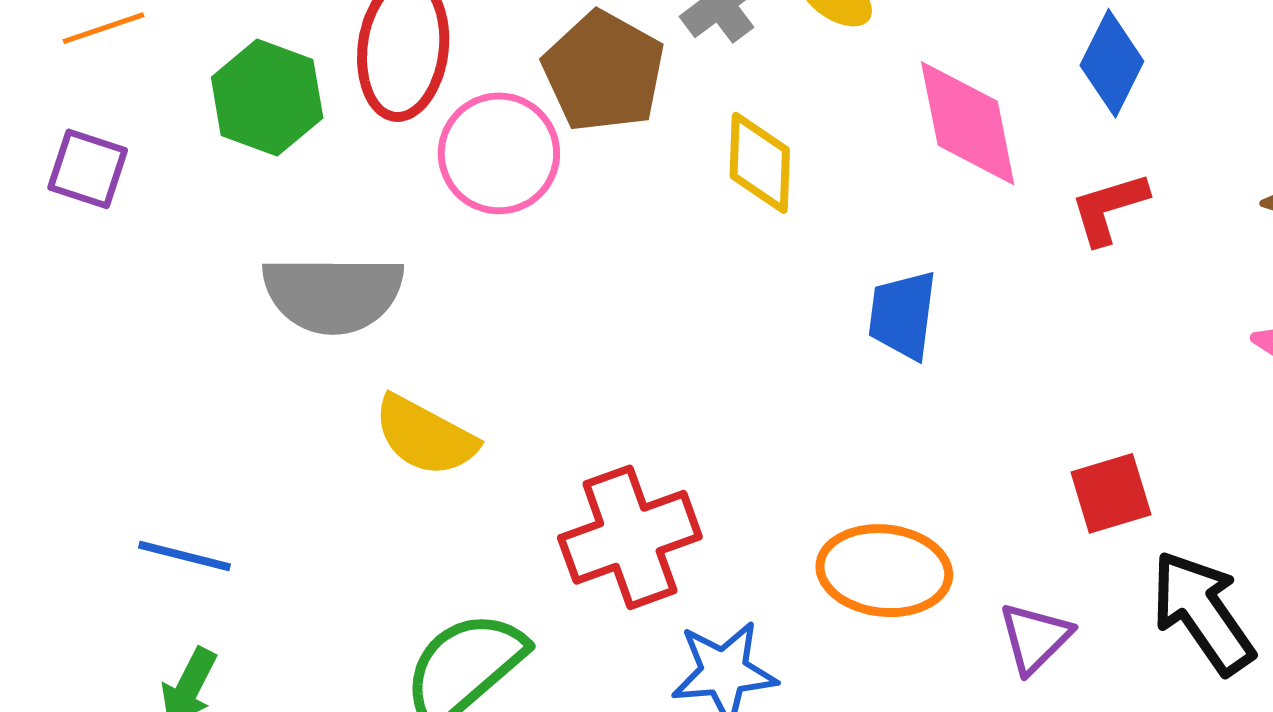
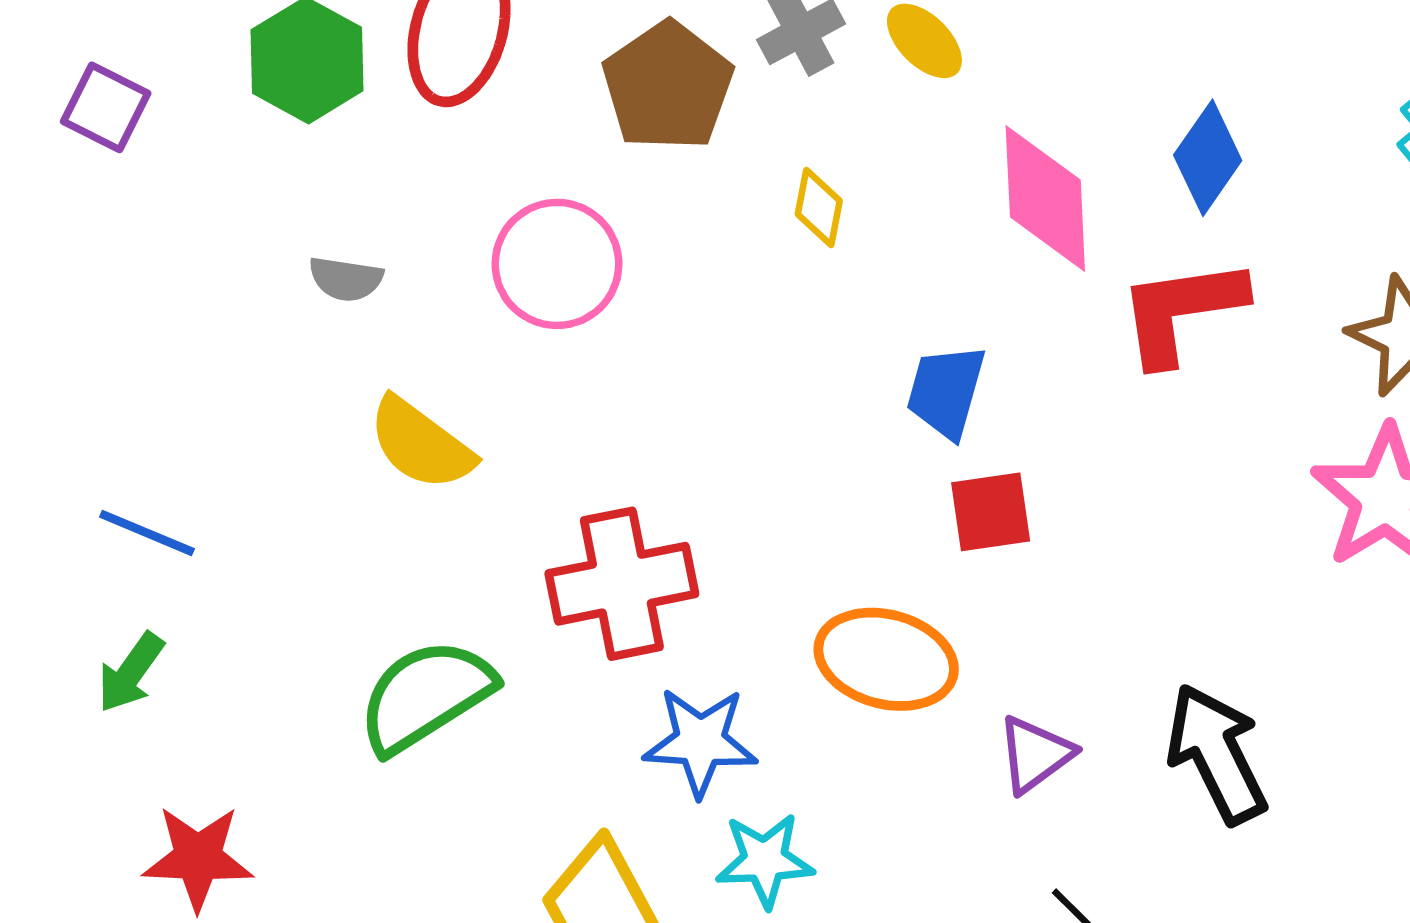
pink circle: (499, 153) -> (557, 264), moved
yellow diamond: (760, 163) -> (819, 208), size x0.7
red L-shape: (1109, 208) -> (1182, 311), size x1.5
gray semicircle: (333, 294) -> (346, 279), size x0.5
red square: (1111, 493) -> (991, 512), moved

